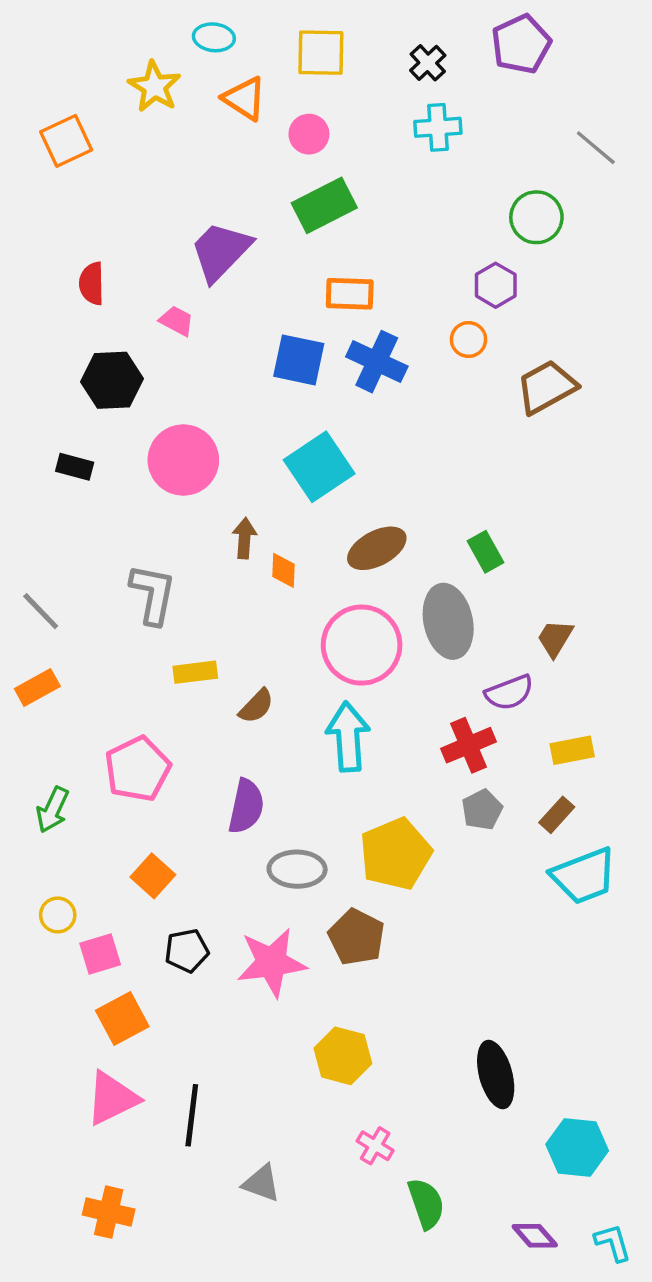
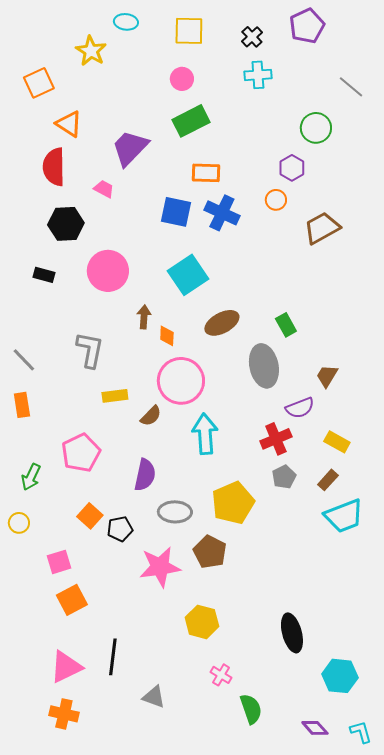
orange triangle: (244, 98) -> (69, 124), moved
red semicircle: (92, 283) -> (54, 167), size x1.5
pink circle: (362, 645) -> (181, 381), moved
orange rectangle: (37, 687) -> (22, 405), turned -70
yellow rectangle: (572, 750) -> (337, 442), turned 40
yellow circle: (58, 915) -> (19, 523), moved
black pentagon: (187, 951) -> (120, 529), moved
pink triangle: (112, 1098) -> (66, 667), moved

